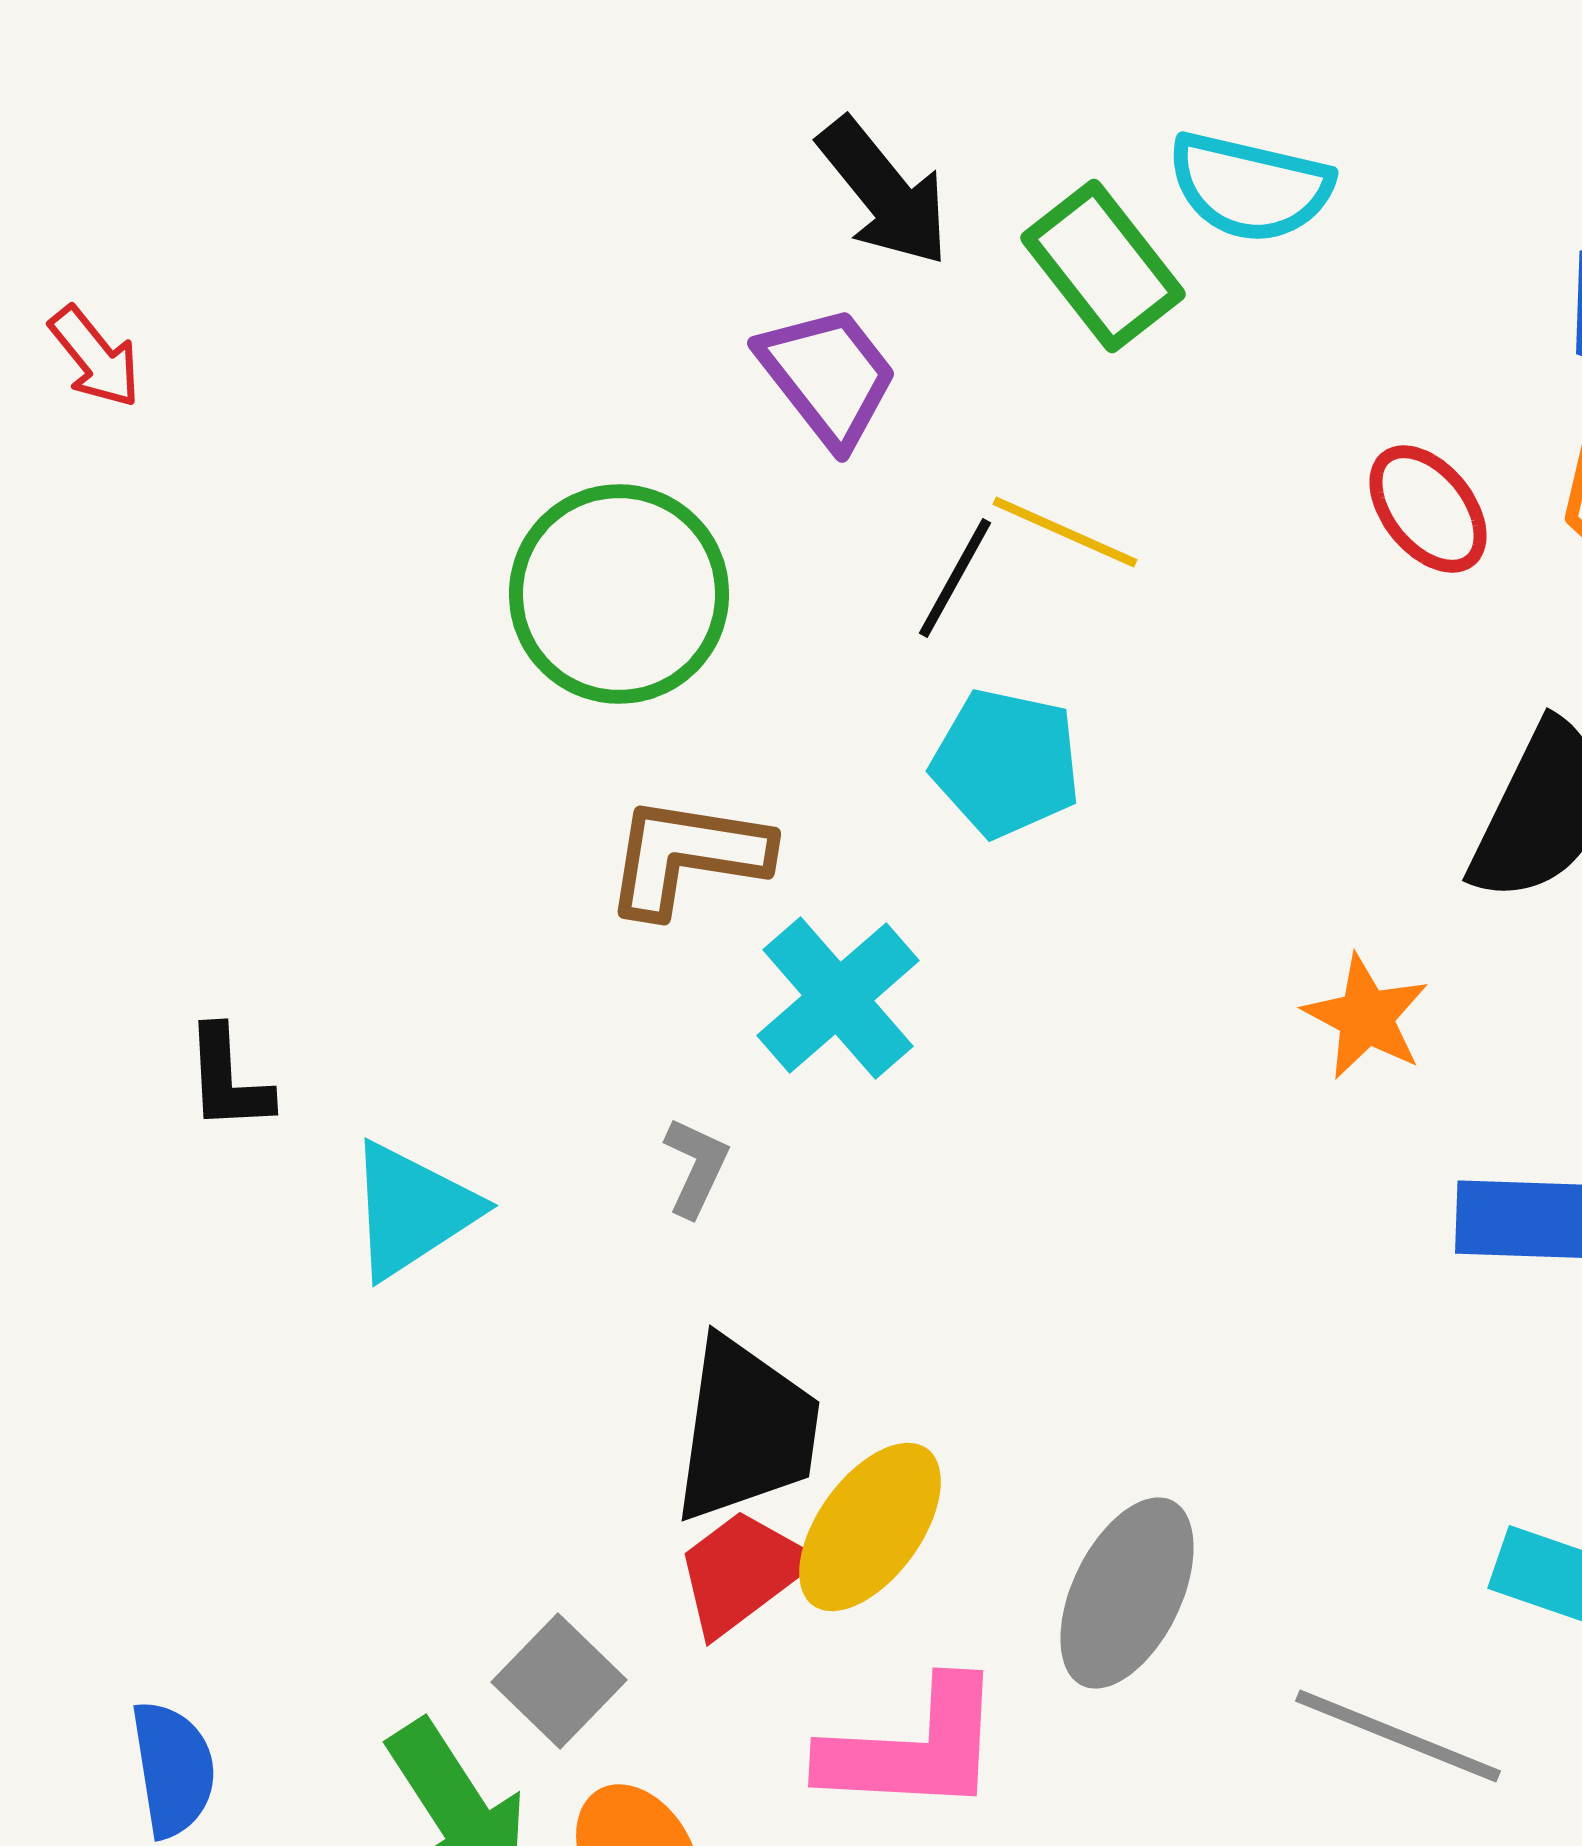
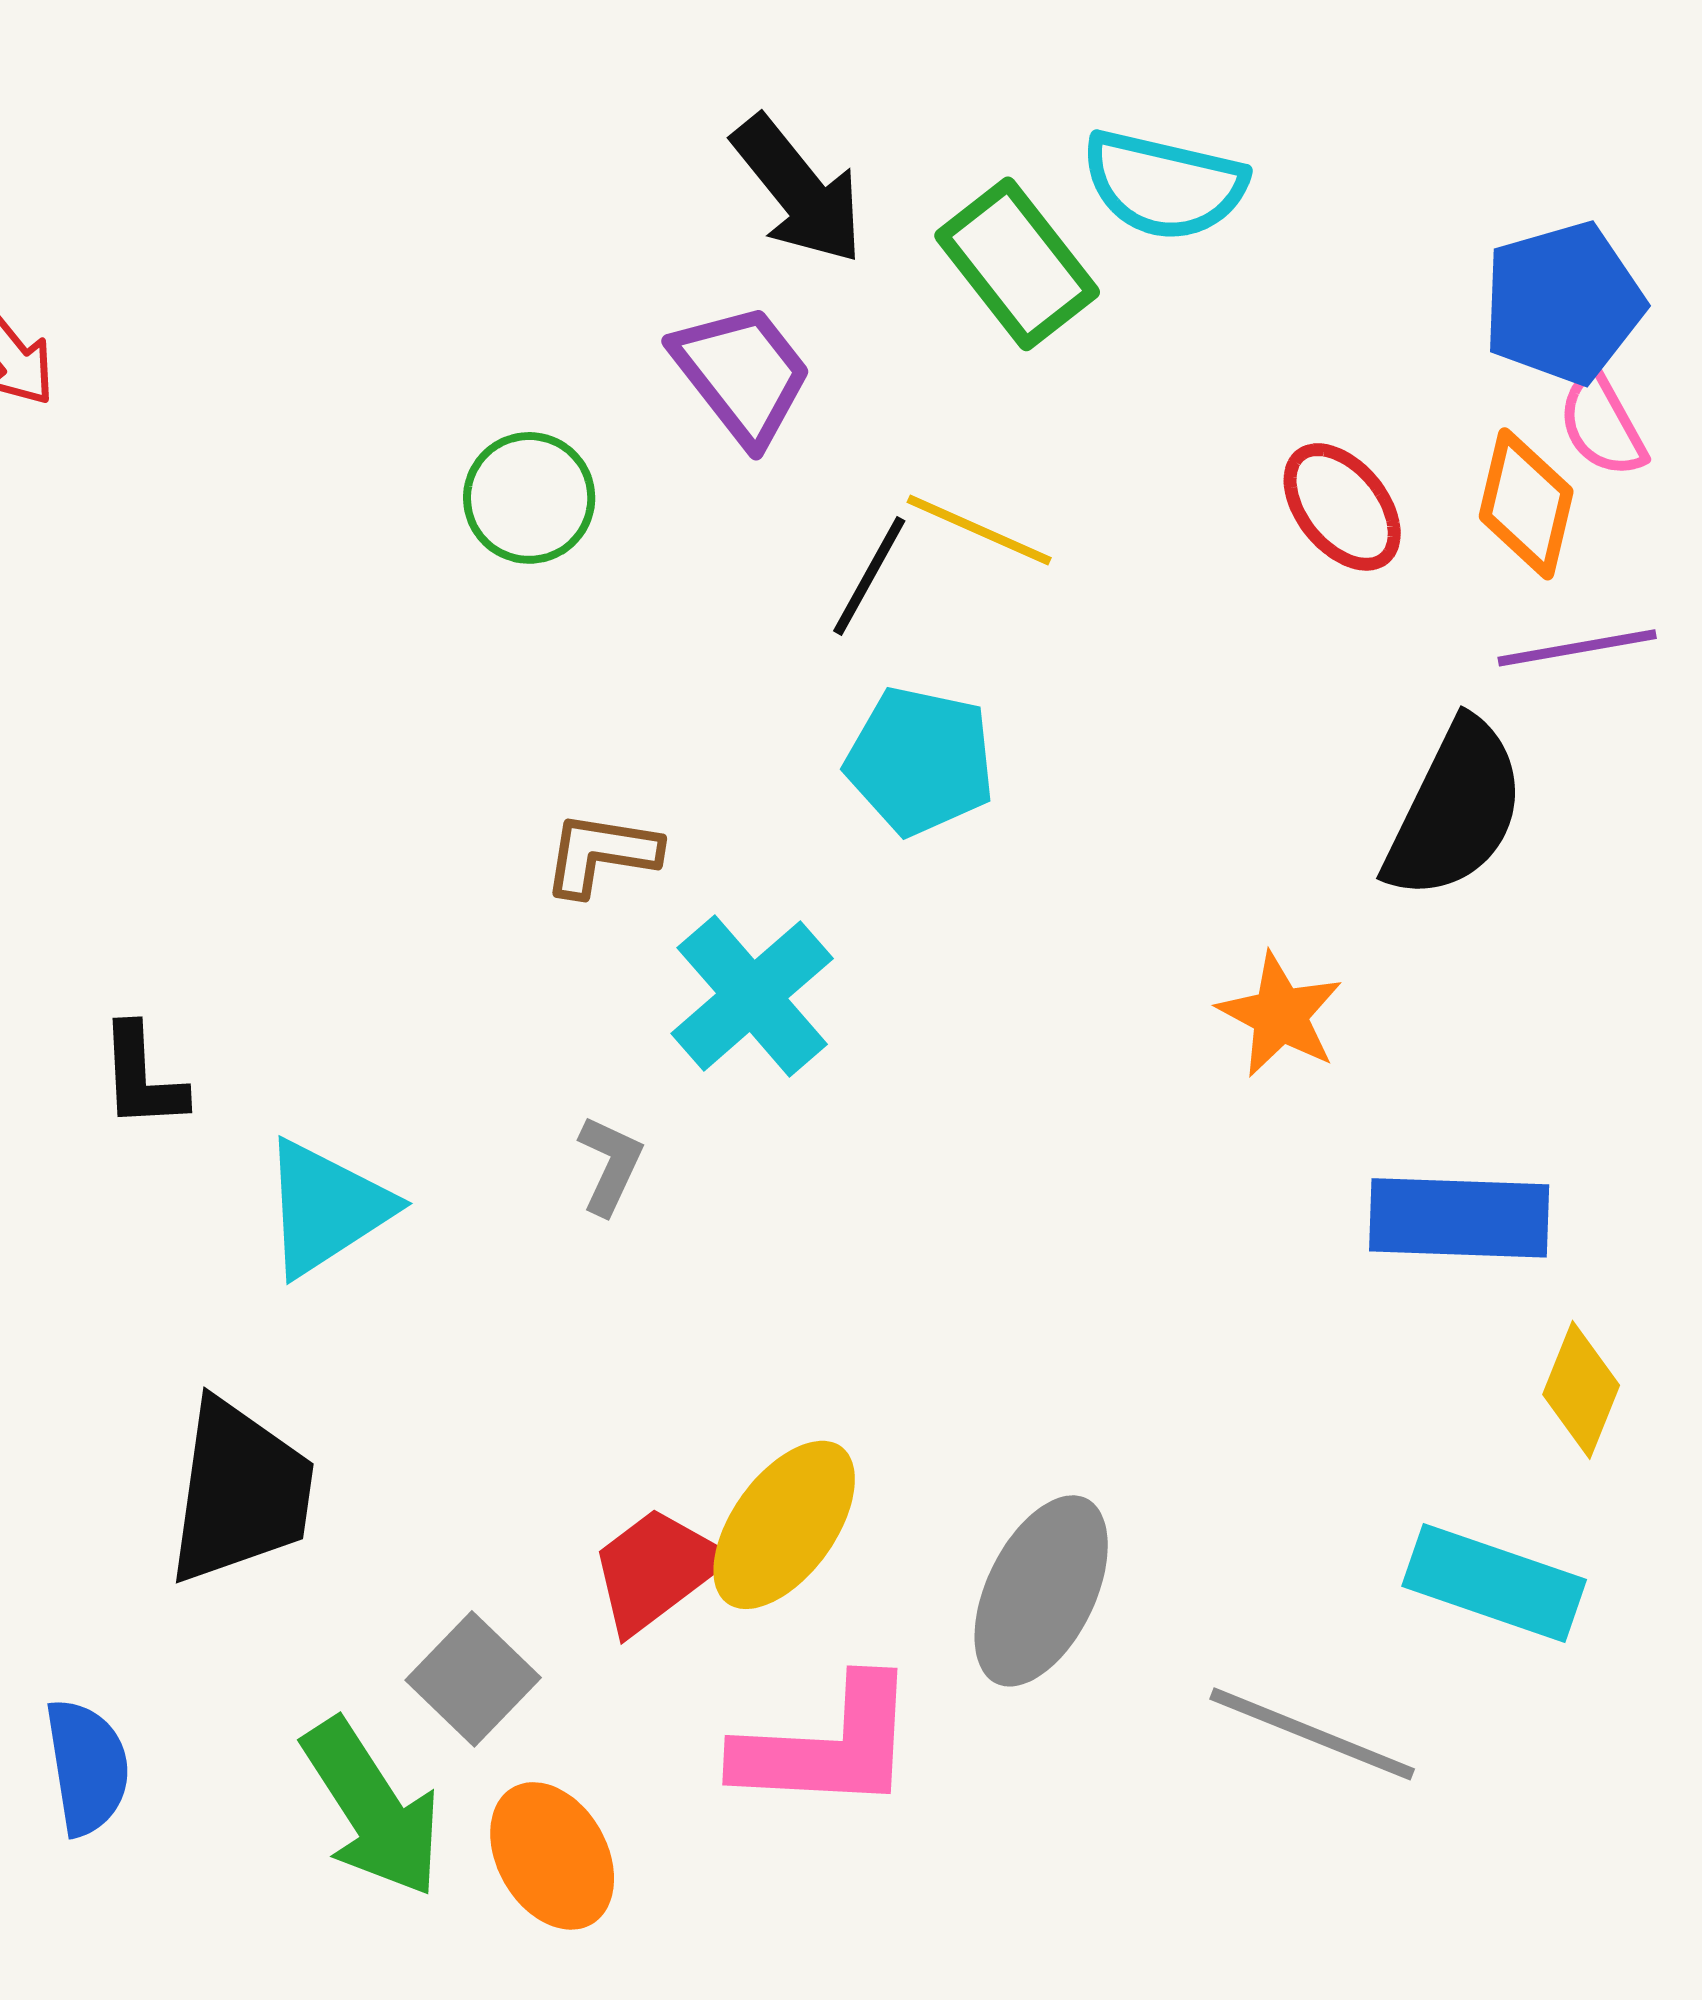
green circle: (619, 594) -> (529, 498), moved, size x0.6
brown L-shape: (687, 856) -> (601, 854), size x0.7
black trapezoid: (746, 1430) -> (240, 1492), moved

